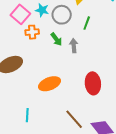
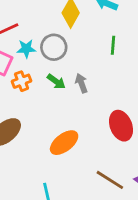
green line: (87, 23) -> (113, 45), moved

